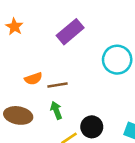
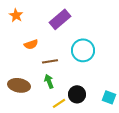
cyan circle: (117, 60) -> (83, 50), moved
orange semicircle: (33, 79) -> (31, 44), moved

